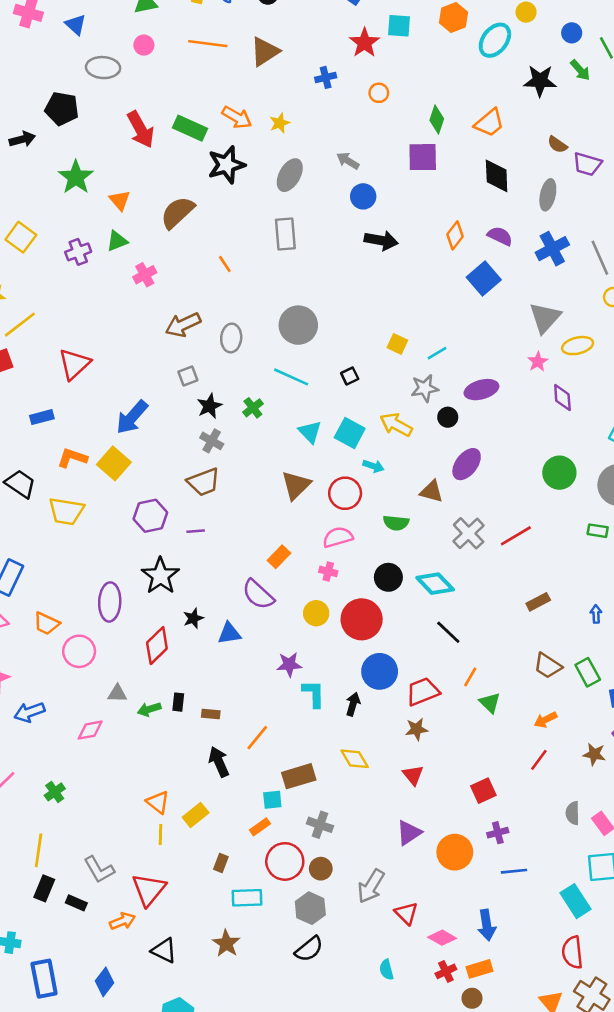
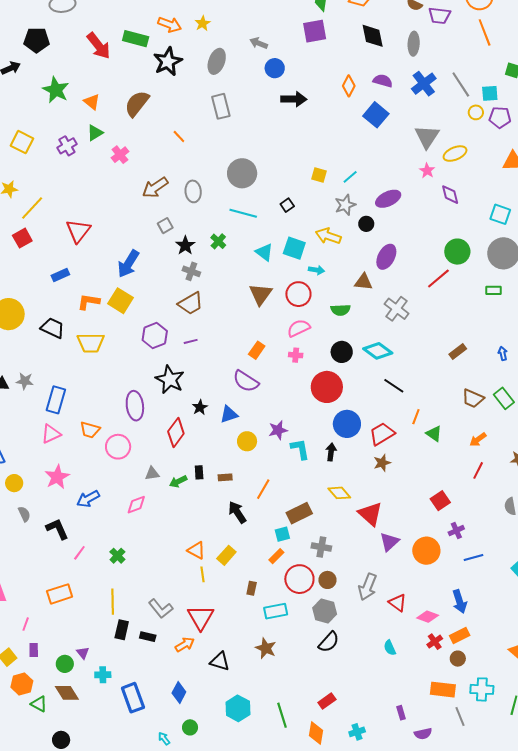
red line: (516, 536) -> (438, 279), moved
yellow circle: (316, 613) -> (247, 441), moved
red triangle: (413, 775) -> (370, 514), moved, size x1.5

